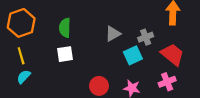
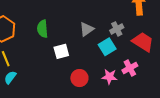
white square: (65, 54) -> (61, 51), moved
pink cross: (167, 82) -> (130, 68), moved

